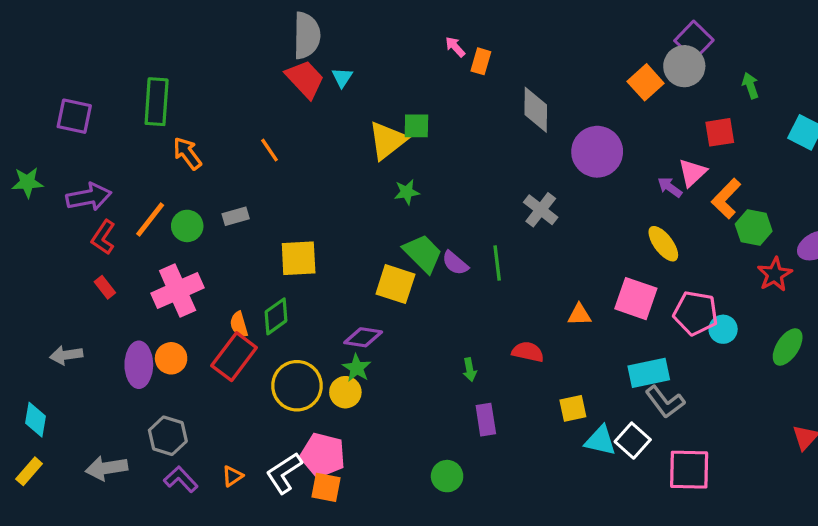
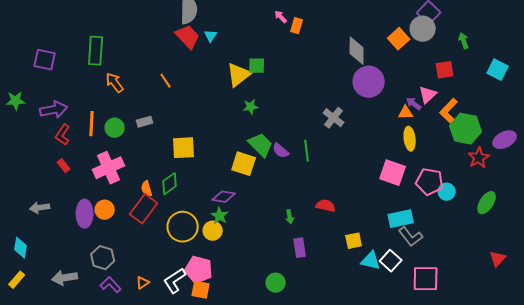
gray diamond: (536, 110) -> (357, 51), moved
orange line: (150, 219) -> (92, 124), turned -35
green hexagon: (754, 228) -> (466, 129), size x1.4
yellow ellipse: (663, 244) -> (410, 139), turned 30
orange triangle: (579, 315) -> (406, 113), moved

